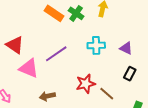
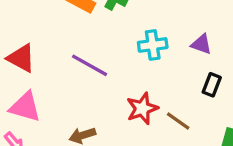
purple line: (56, 54) -> (90, 65), turned 70
pink triangle: (29, 68) -> (25, 107), moved

